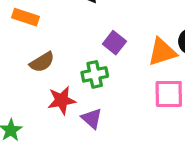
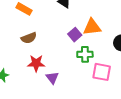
orange triangle: (162, 52) -> (92, 27), moved
green cross: (95, 74) -> (85, 54), moved

